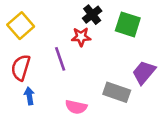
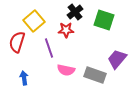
yellow square: (21, 26) -> (34, 21), moved
red semicircle: (21, 68) -> (17, 42), moved
pink semicircle: (76, 107) -> (66, 70), moved

